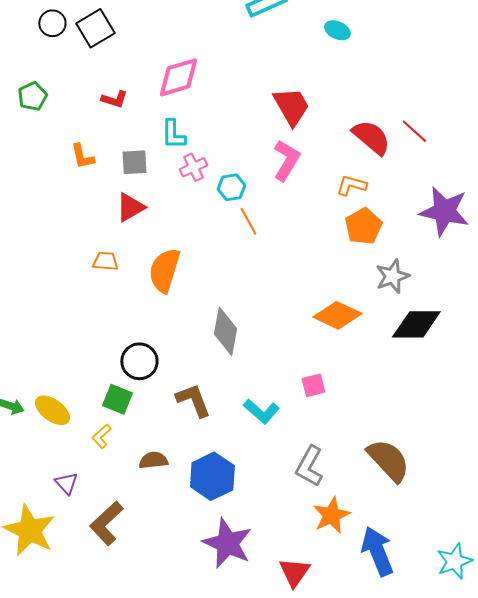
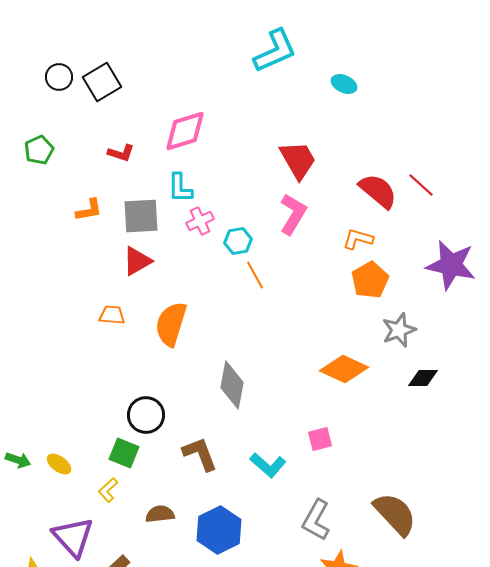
orange L-shape: (82, 156) -> (89, 210), turned -88
gray square: (134, 162) -> (141, 216), size x1.4
black diamond: (416, 324) -> (423, 378), size x0.6
yellow ellipse: (52, 410) -> (59, 464), size x0.7
purple triangle: (66, 483) -> (73, 537), size x1.8

